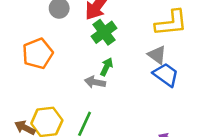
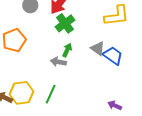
gray triangle: (157, 55) -> (98, 48), moved

